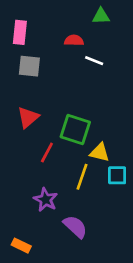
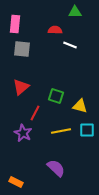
green square: (75, 129) -> (56, 96), size x0.7
yellow triangle: (100, 152) -> (80, 106), moved
yellow line: (82, 177) -> (61, 131), turned 60
purple star: (46, 200) -> (23, 133), moved

